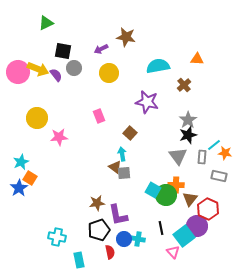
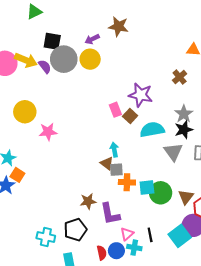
cyan semicircle: (158, 66) -> (152, 130), moved
gray circle: (74, 68) -> (64, 59), size x1.6
yellow circle: (109, 73) -> (90, 59), moved
pink rectangle: (99, 116) -> (115, 110), moved
brown square: (130, 133) -> (130, 116), moved
orange cross: (176, 185) -> (127, 182), moved
cyan square: (153, 190) -> (147, 188), turned -35
black line: (161, 228) -> (150, 235), moved
black pentagon: (99, 230) -> (75, 230), moved
blue circle: (124, 239) -> (116, 251), moved
cyan cross: (138, 239) -> (134, 248), moved
pink triangle: (173, 252) -> (127, 234), moved, turned 32

